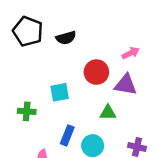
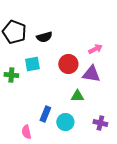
cyan square: (60, 92) -> (32, 64), moved
green cross: (27, 111) -> (11, 75), moved

